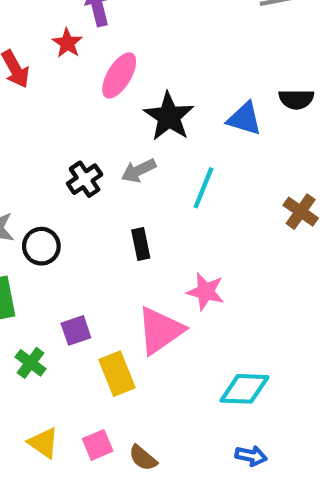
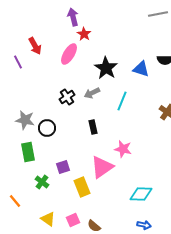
red star: (67, 43) -> (84, 34), moved
pink ellipse: (119, 75) -> (69, 54), moved

